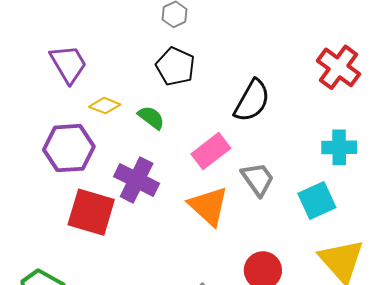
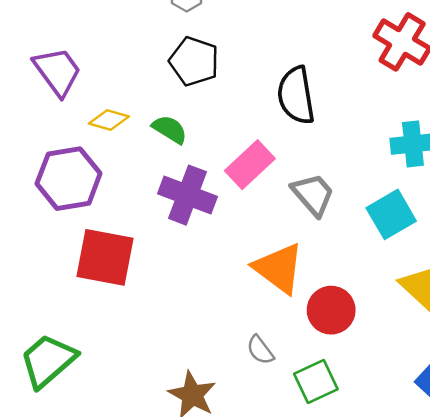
black semicircle: (252, 101) -> (296, 95), turned 147
purple cross: (137, 180) -> (187, 195), moved
orange triangle: (209, 206) -> (279, 268), moved

